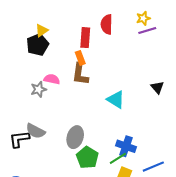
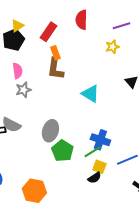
yellow star: (143, 18) -> (112, 47), moved
red rectangle: (85, 38) -> (48, 32), moved, turned 30
pink semicircle: (52, 79) -> (17, 71), moved, turned 70
gray star: (39, 89) -> (23, 90), moved

